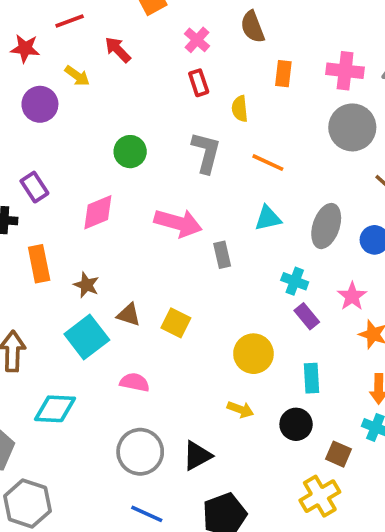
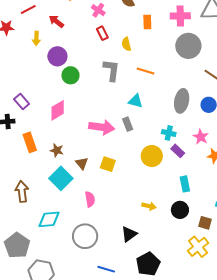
yellow arrow: (77, 76) -> (36, 38), turned 64
purple circle: (40, 104) -> (57, 56), moved
cyan triangle: (268, 218) -> (136, 101), moved, turned 35
pink arrow: (178, 223) -> (102, 127), moved
brown triangle: (129, 315) -> (82, 163), turned 40
yellow circle: (253, 354) -> (152, 156), moved
pink semicircle: (135, 382) -> (90, 199), turned 77
gray circle: (140, 452) -> (85, 236), moved

